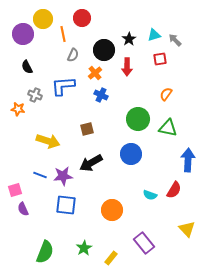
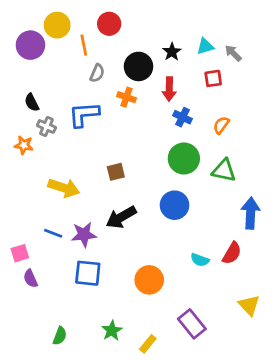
black semicircle: (27, 67) -> (32, 102), moved
orange cross: (95, 73) -> (126, 97), turned -32
blue cross: (101, 95) -> (183, 117), moved
green semicircle: (45, 252) -> (60, 336), size x0.6

